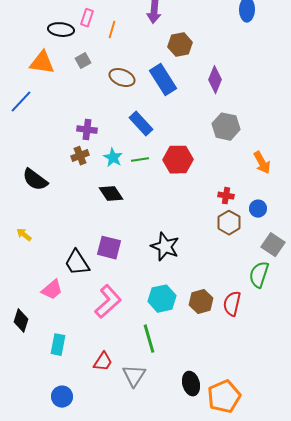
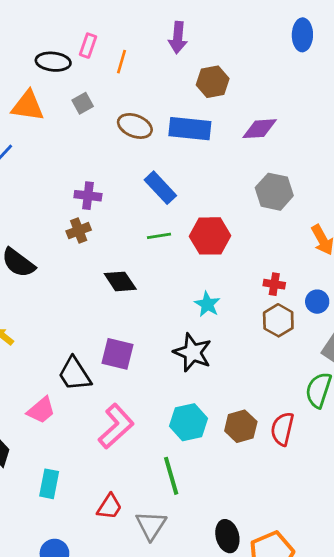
blue rectangle: (163, 80) -> (190, 129), turned -52
purple diamond: (215, 80) -> (260, 129), turned 64
cyan star: (113, 158) -> (207, 304), moved

